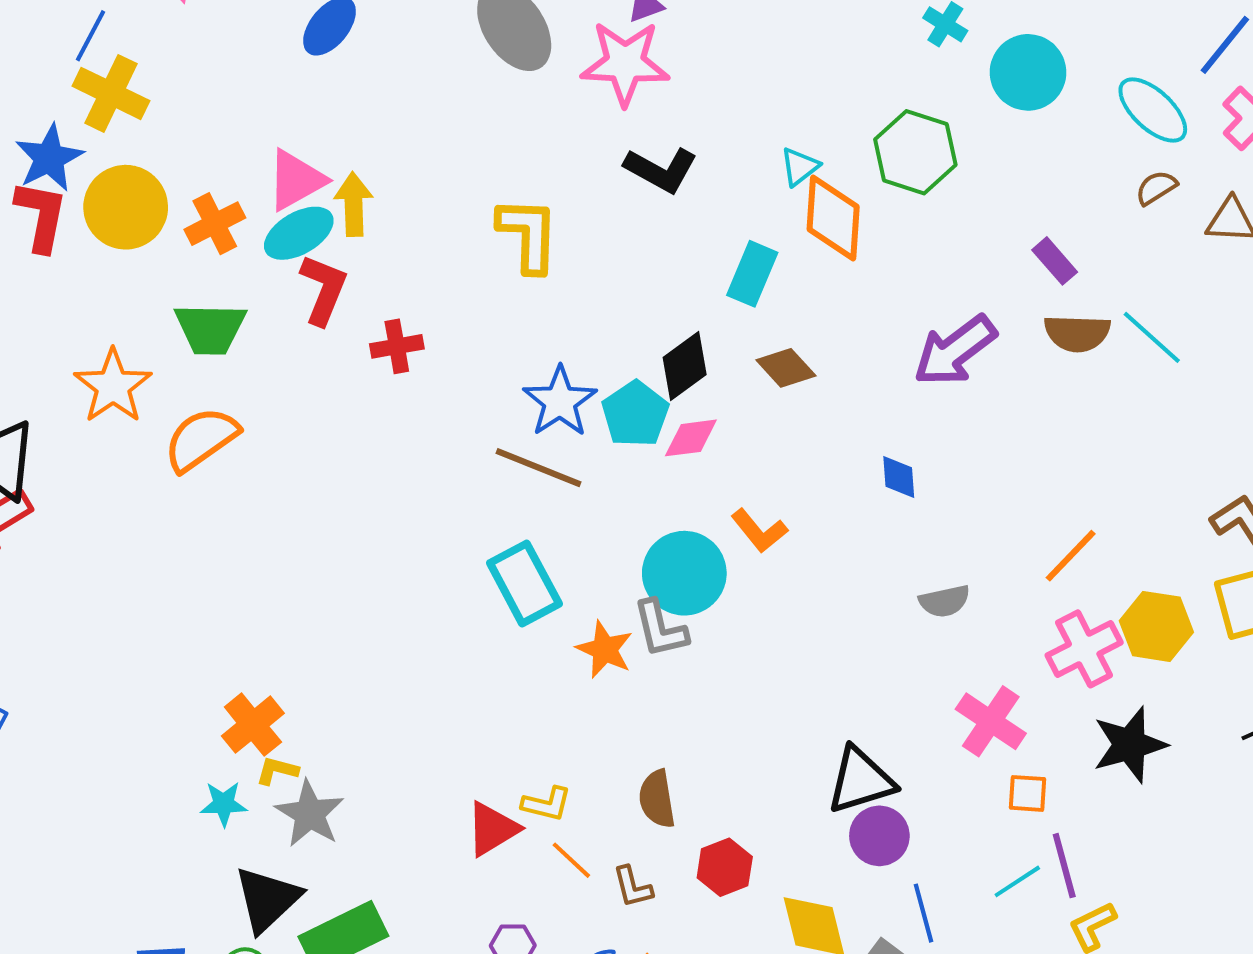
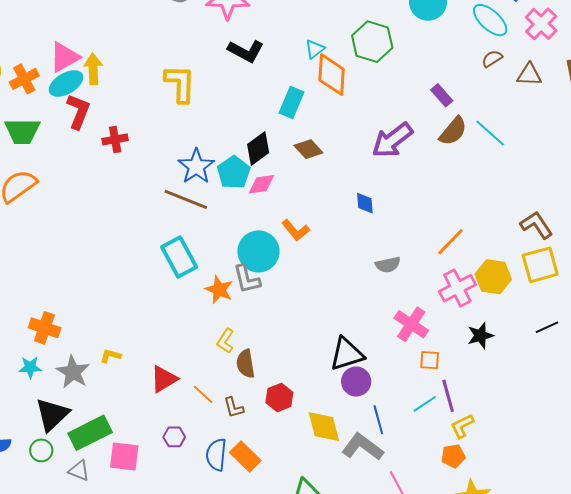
brown semicircle: (1077, 333) -> (453, 131), turned -52
orange cross: (253, 725) -> (45, 328), turned -32
black star: (1130, 745) -> (480, 336), size x0.7
yellow L-shape: (277, 771) -> (110, 356), moved
yellow L-shape: (547, 804) -> (225, 341), moved, turned 110

